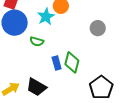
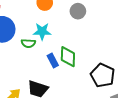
cyan star: (46, 17) -> (42, 31), moved, turned -30
gray circle: (98, 28) -> (78, 11), moved

